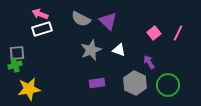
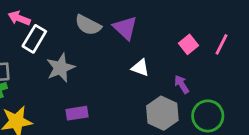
pink arrow: (40, 14) -> (19, 18), moved
white rectangle: (42, 29) -> (34, 39), turned -42
gray star: (91, 50) -> (61, 68), moved
purple rectangle: (97, 83) -> (77, 113), moved

